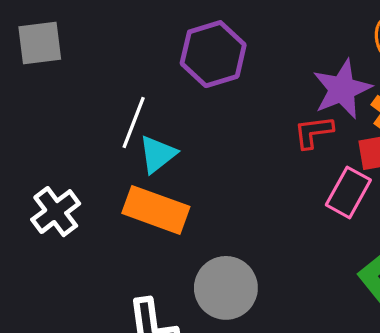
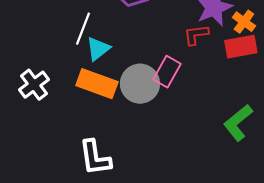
pink rectangle: (348, 192) -> (167, 72), moved
gray circle: (226, 288) -> (140, 84), moved

